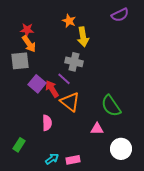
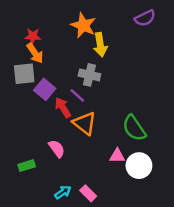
orange star: (69, 21) -> (83, 25), size x1.5
purple square: (37, 84) -> (45, 89), moved
pink semicircle: (47, 123) -> (57, 149), turned -35
green rectangle: (19, 145) -> (27, 166), moved, turned 40
white circle: (121, 149) -> (139, 166), moved
pink rectangle: (73, 160) -> (88, 193), turned 56

